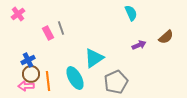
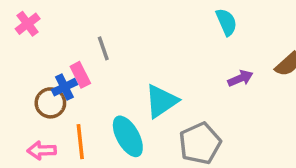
pink rectangle: (48, 33) -> (80, 75), moved
blue cross: (28, 60) -> (64, 87), moved
brown circle: (31, 74) -> (50, 103), moved

